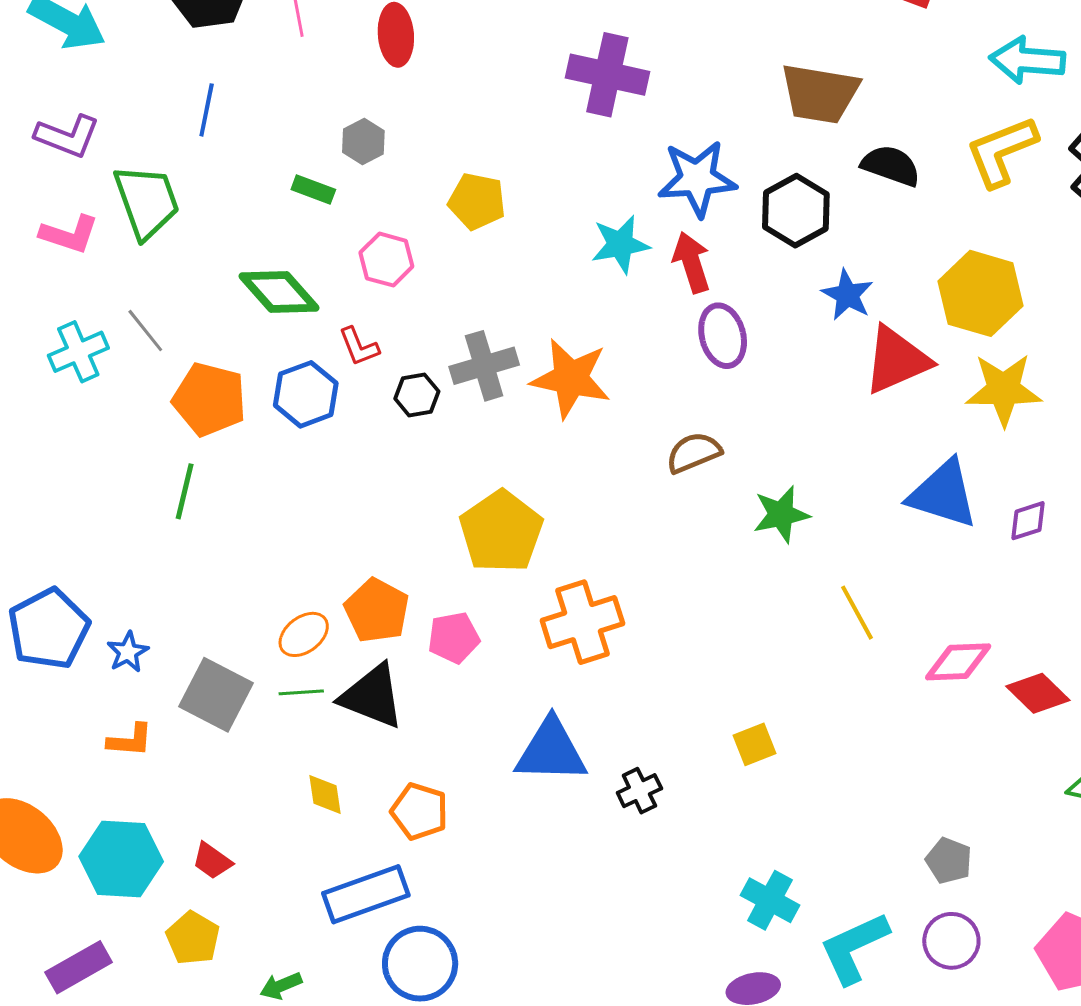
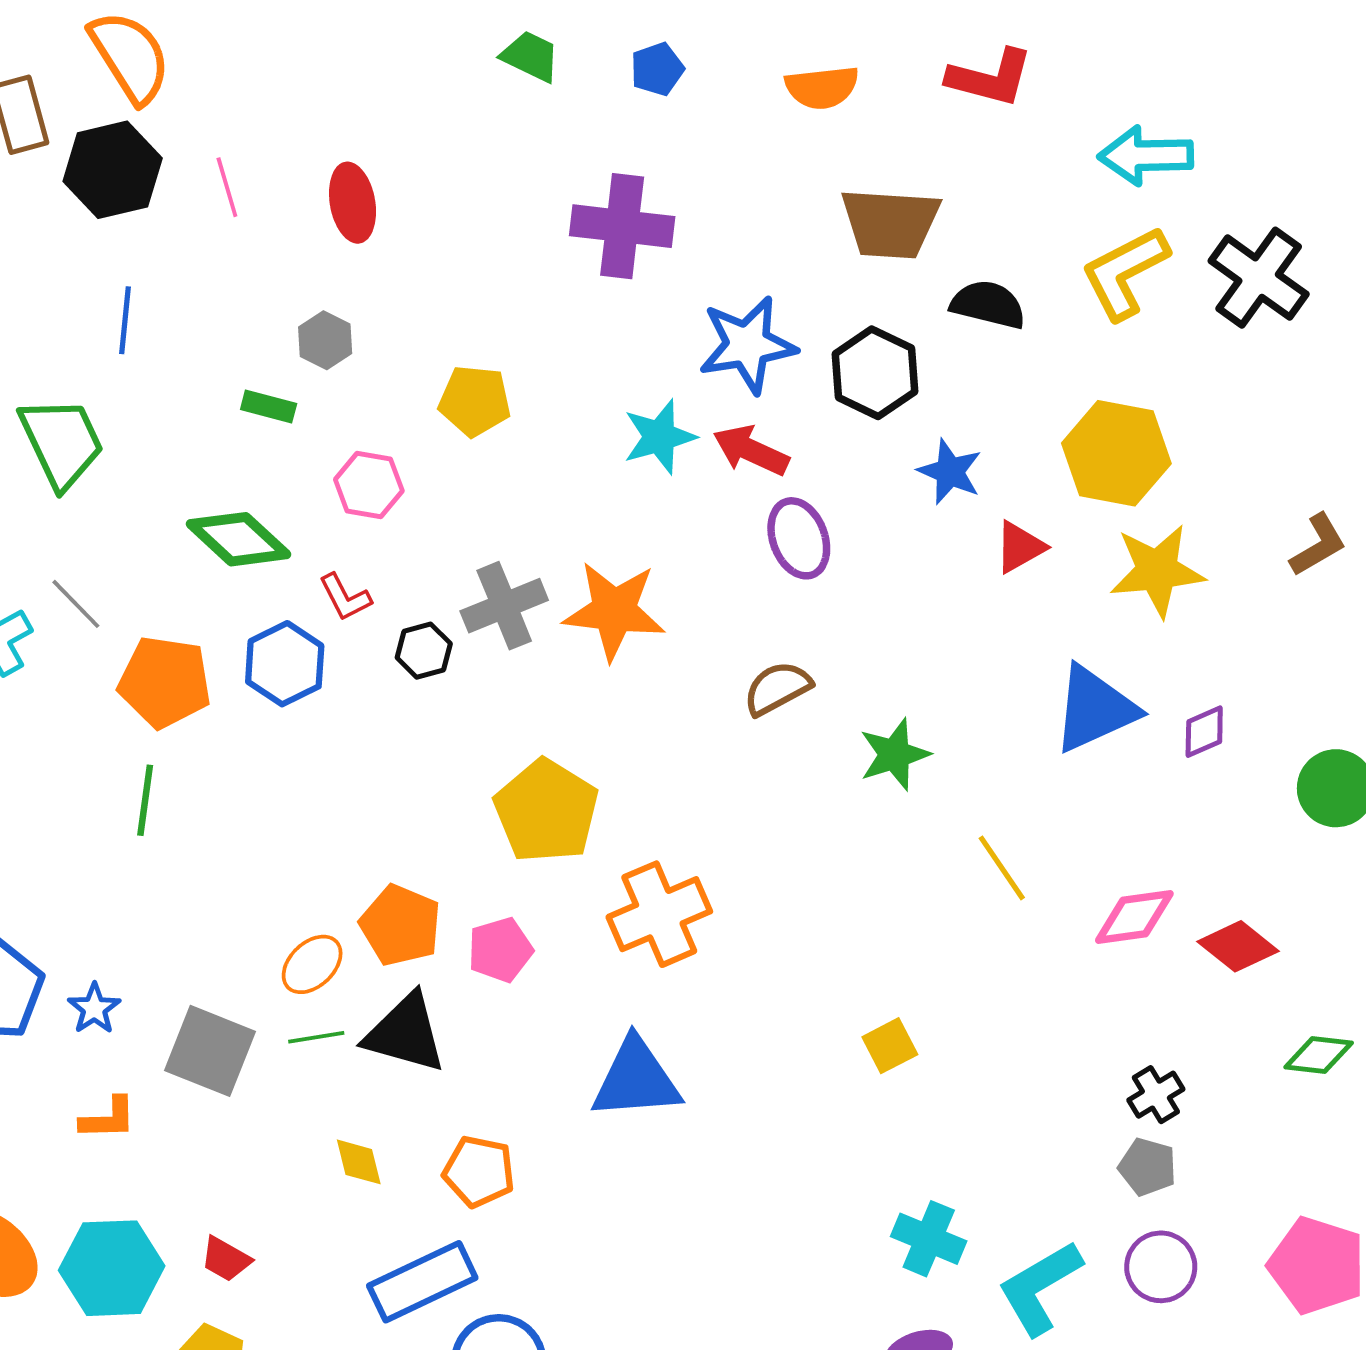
red arrow: (692, 262) -> (751, 450), turned -42
red triangle: (897, 360) -> (1020, 547), size x0.6
blue triangle: (943, 494) -> (1095, 709), turned -36
black cross: (639, 791) -> (1156, 1095), moved

